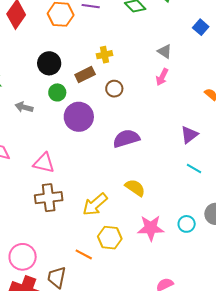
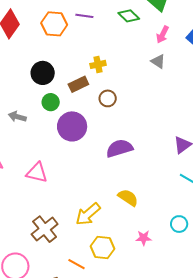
pink arrow: (162, 77) -> (163, 35), moved
brown cross: (49, 198) -> (45, 229), moved, turned -32
cyan circle: (187, 224) -> (179, 224), moved
pink star: (151, 228) -> (144, 238), size x0.6

